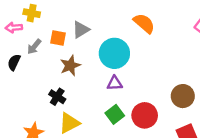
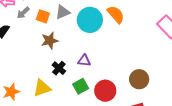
gray arrow: (34, 47) -> (23, 13), moved
cyan circle: (114, 53) -> (90, 20), moved
black cross: (57, 97) -> (59, 68), moved

